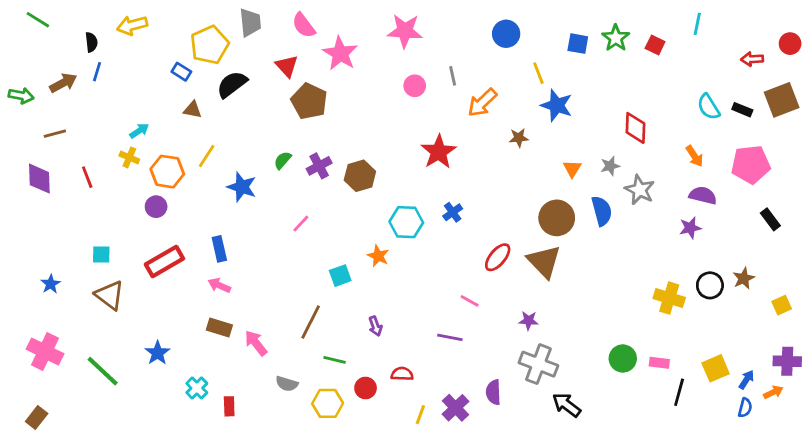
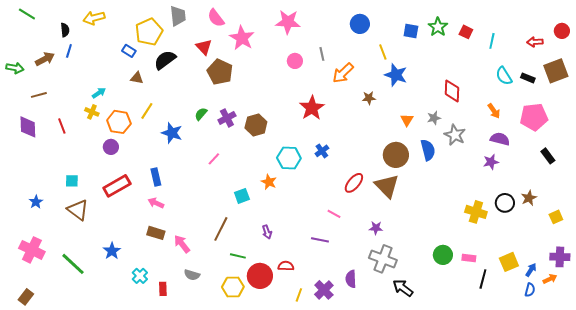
cyan line: (697, 24) -> (492, 41), moved
gray semicircle: (287, 384) -> (192, 275), moved
red circle: (366, 388) -> (260, 276), size x1.6

